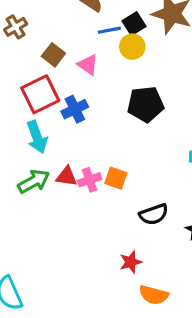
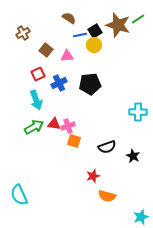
pink triangle: (88, 65) -> (67, 56), turned -40
red square: (40, 94) -> (38, 74), size x0.6
black pentagon: (145, 104) -> (90, 84), moved
orange square: (116, 178) -> (74, 141), moved

